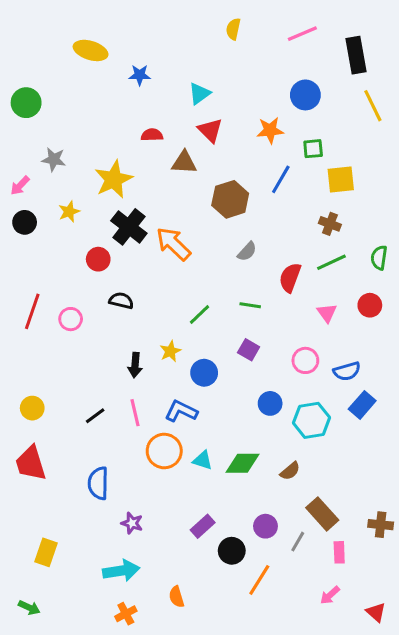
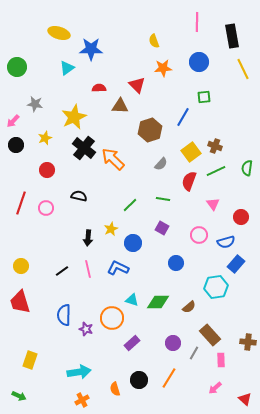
yellow semicircle: (233, 29) -> (154, 41), moved, turned -32
pink line: (302, 34) -> (197, 22), turned -66
blue star: (140, 75) -> (91, 49), size x1.6
cyan triangle: (200, 93) -> (67, 68), moved
orange star: (270, 130) -> (163, 68), moved
yellow square: (341, 179) -> (191, 152), moved, turned -30
red circle: (98, 259) -> (47, 170), moved
red circle: (370, 305) -> (241, 217), moved
cyan hexagon: (312, 420) -> (216, 287), moved
orange circle: (164, 451) -> (112, 318), moved
purple star: (132, 523) -> (86, 329), moved
black circle: (232, 551) -> (139, 380), moved

